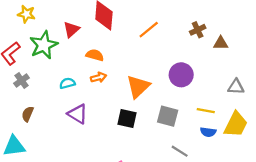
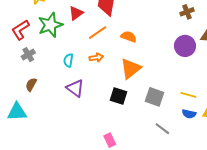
orange line: (149, 30) -> (98, 33), moved
brown cross: (198, 30) -> (187, 12), moved
orange semicircle: (95, 55) -> (129, 37), moved
purple circle: (181, 75) -> (185, 46), moved
cyan semicircle: (67, 83) -> (68, 60), turned -72

